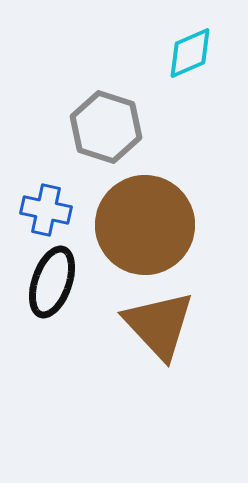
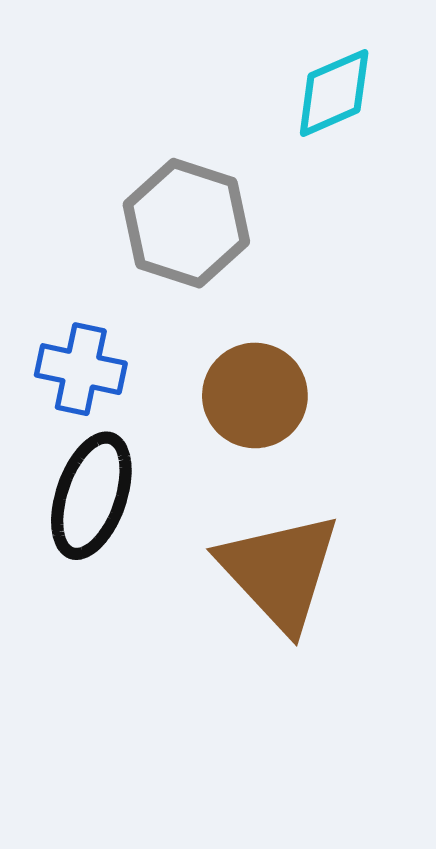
brown circle: (145, 225) -> (255, 395), size x0.6

